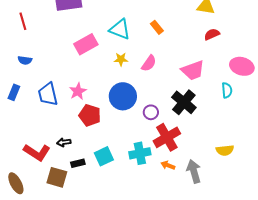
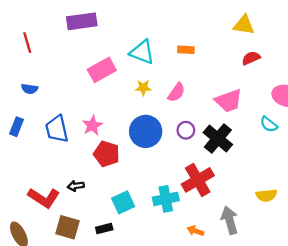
orange rectangle: (157, 27) -> (186, 50), turned -48
cyan semicircle: (227, 90) -> (269, 124), turned 133
purple circle: (151, 112) -> (186, 130), moved
black rectangle: (78, 163) -> (104, 228), moved
orange arrow: (168, 165) -> (195, 231), moved

